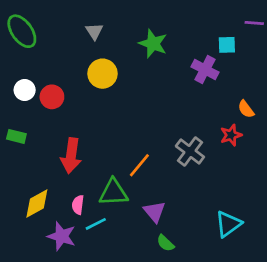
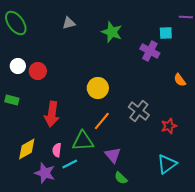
gray triangle: (94, 31) -> (69, 23), turned 48
yellow circle: (103, 74) -> (98, 88), moved
red star: (231, 135) -> (169, 126), moved

